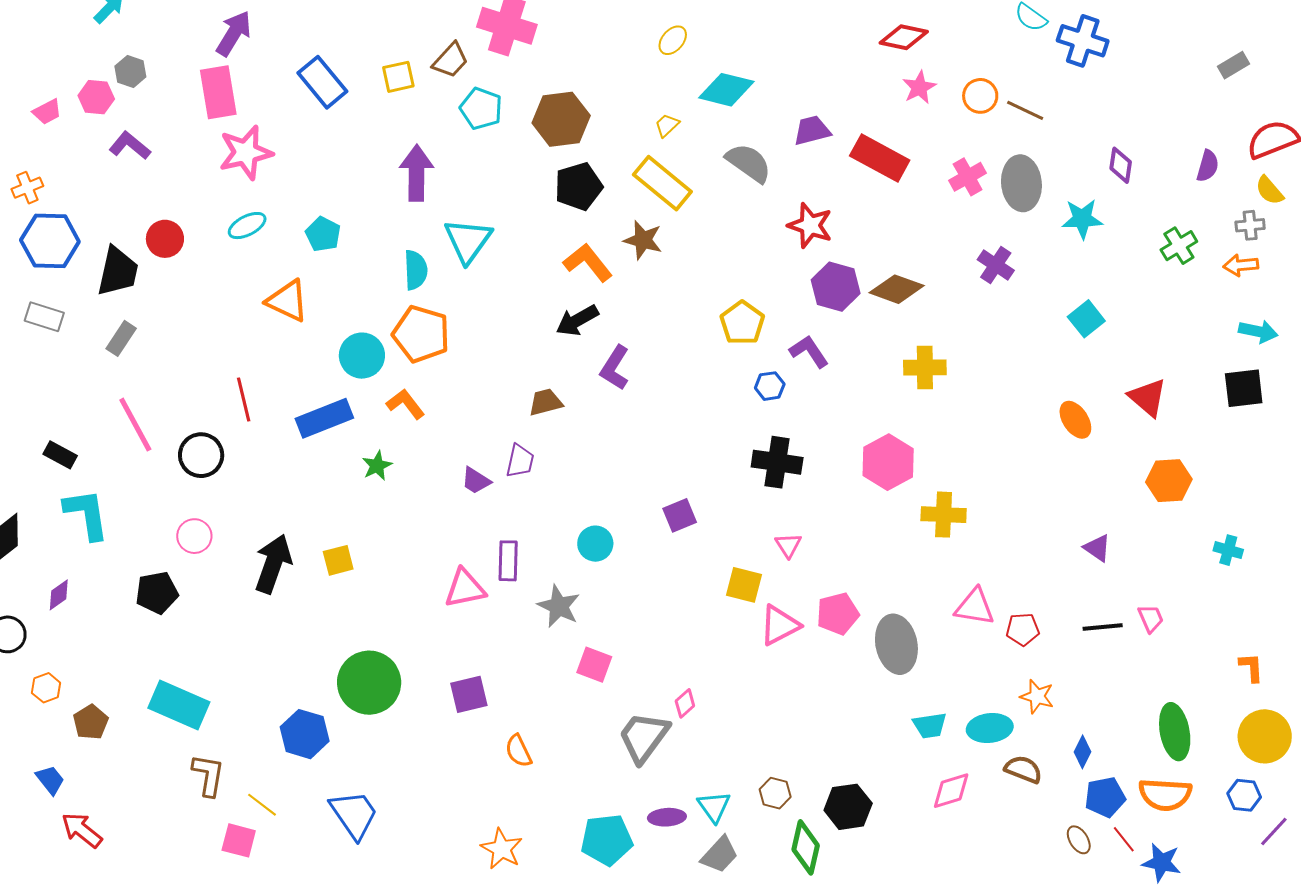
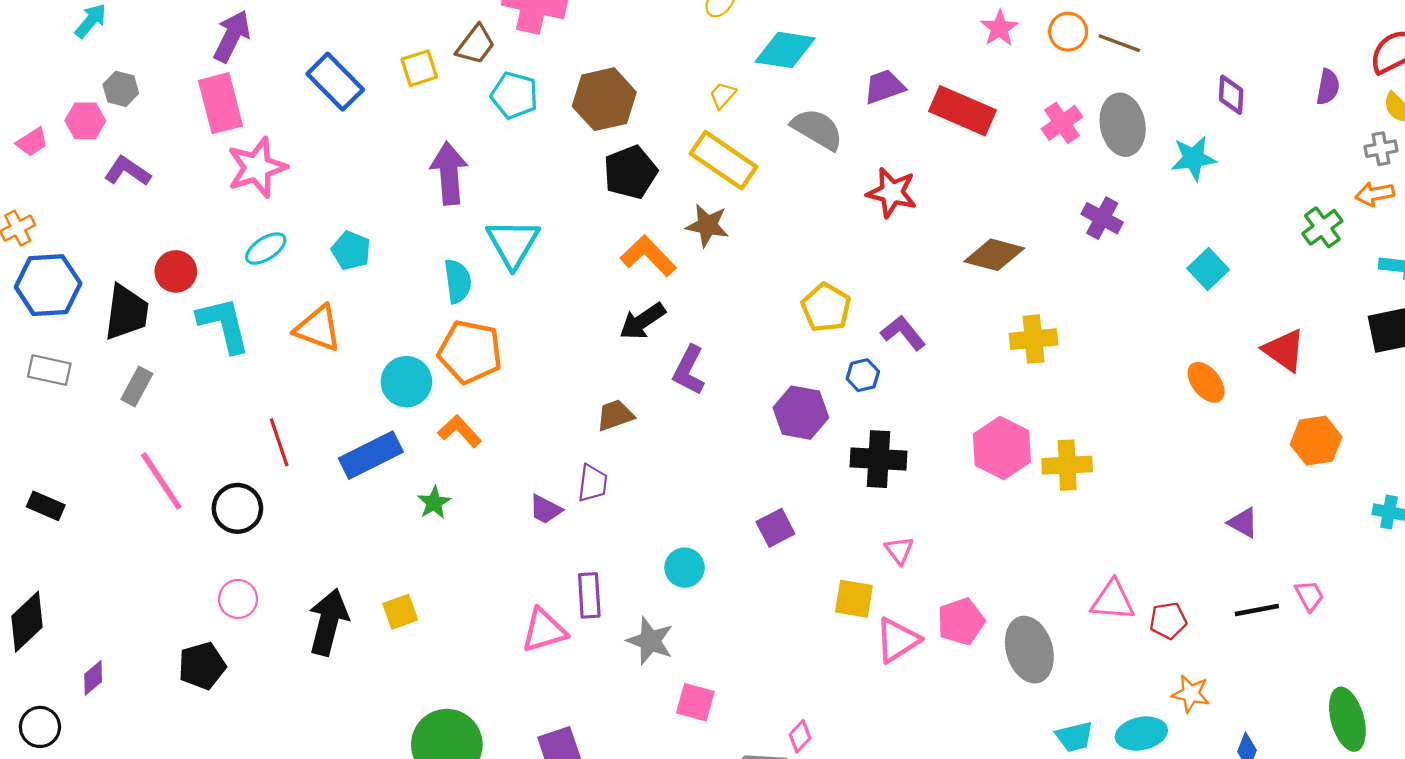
green cross: (1179, 246) -> (1322, 227), moved
purple hexagon: (836, 287) -> (801, 413), moved
black rectangle: (60, 455) -> (46, 506), moved
cyan L-shape: (87, 514) -> (224, 325), moved
yellow cross: (944, 515) -> (1067, 465), moved

